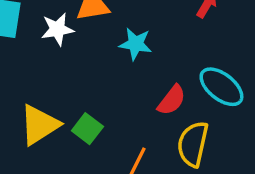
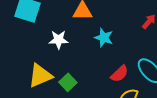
white star: (57, 29) -> (59, 40), moved

